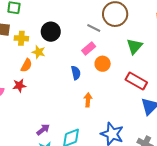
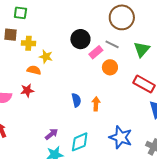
gray line: (94, 28) -> (112, 44), moved
black circle: (51, 32) -> (80, 39), moved
orange semicircle: (26, 65) -> (34, 70), turned -104
blue semicircle: (76, 73) -> (76, 100), moved

